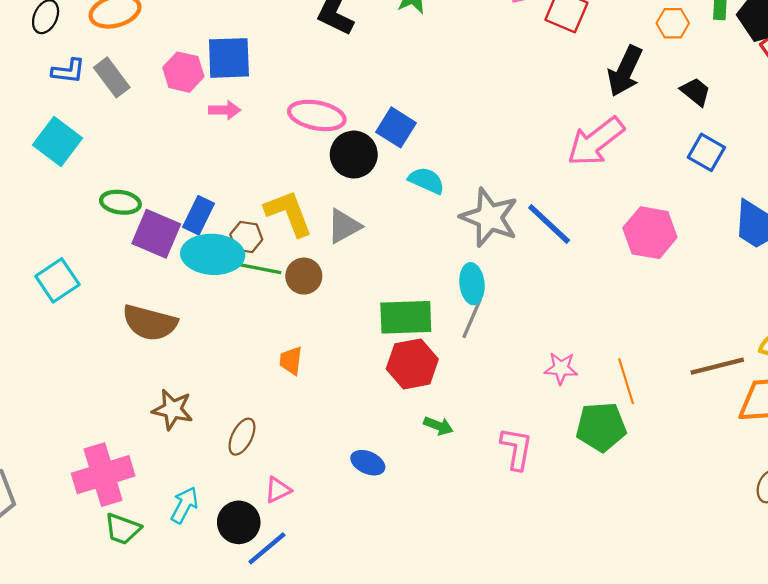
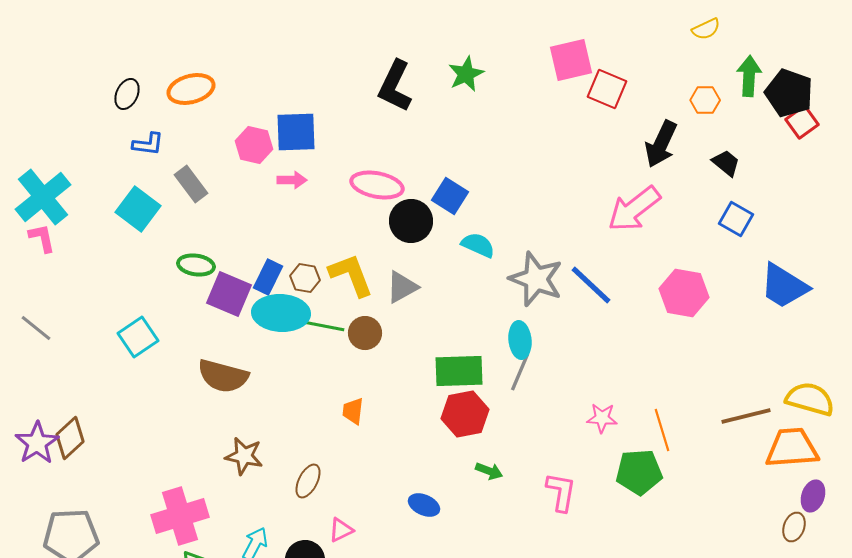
gray rectangle: (112, 77) -> (191, 184), moved
brown hexagon: (246, 237) -> (305, 278), moved

